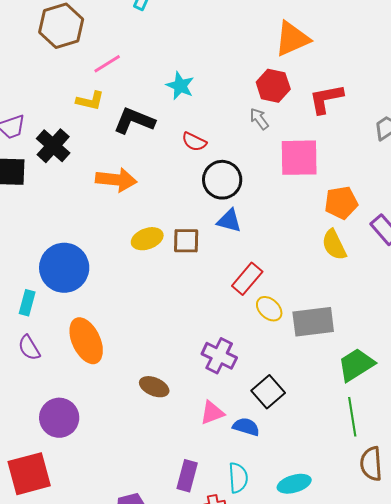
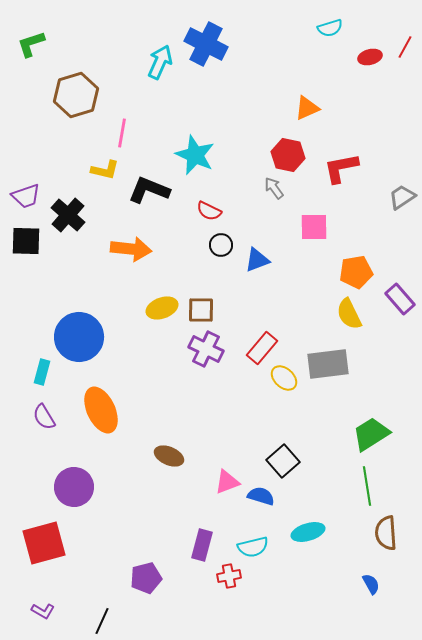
orange triangle: (292, 39) -> (307, 108), size x0.7
pink line: (107, 64) -> (122, 133), turned -48
cyan star: (180, 86) -> (195, 155), size x1.4
pink square: (299, 158) -> (314, 227), size x0.7
black circle: (222, 180) -> (221, 245), moved, size x0.6
blue triangle: (229, 221) -> (257, 260), moved, turned -36
gray rectangle: (313, 322) -> (328, 364), moved
purple cross: (219, 356) -> (206, 349), moved
cyan semicircle: (238, 478) -> (253, 547), turned 80
cyan ellipse: (294, 484) -> (308, 532), moved

